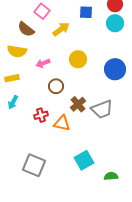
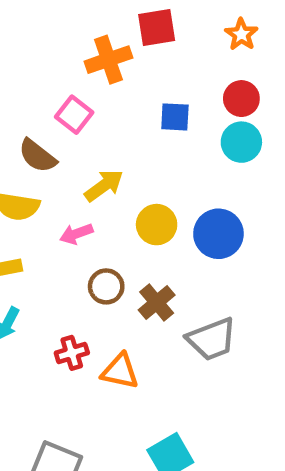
yellow arrow: (61, 29) -> (104, 186), moved
blue circle: (115, 69) -> (218, 234), moved
brown cross: (78, 104) -> (157, 303), moved

